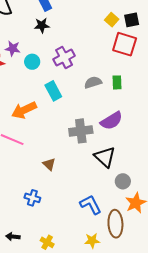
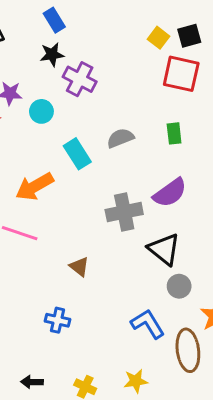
purple cross: (64, 58) -> (80, 79), moved, turned -30
gray semicircle: (93, 82) -> (120, 138), moved
gray circle: (123, 181) -> (179, 286), moved
yellow star: (92, 241) -> (136, 381), moved

